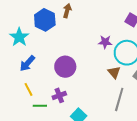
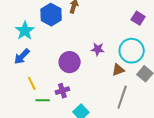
purple star: (105, 42) -> (98, 49), moved
blue arrow: (27, 63) -> (22, 56), moved
brown triangle: (114, 72) -> (118, 70), turned 48

